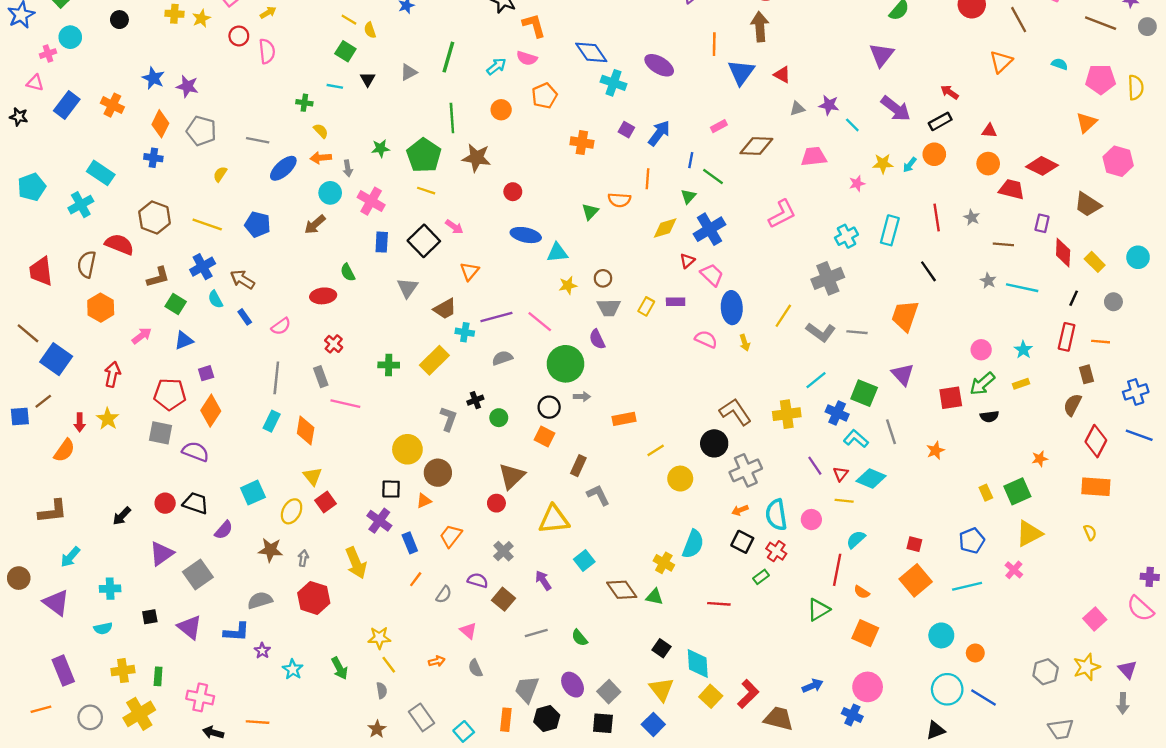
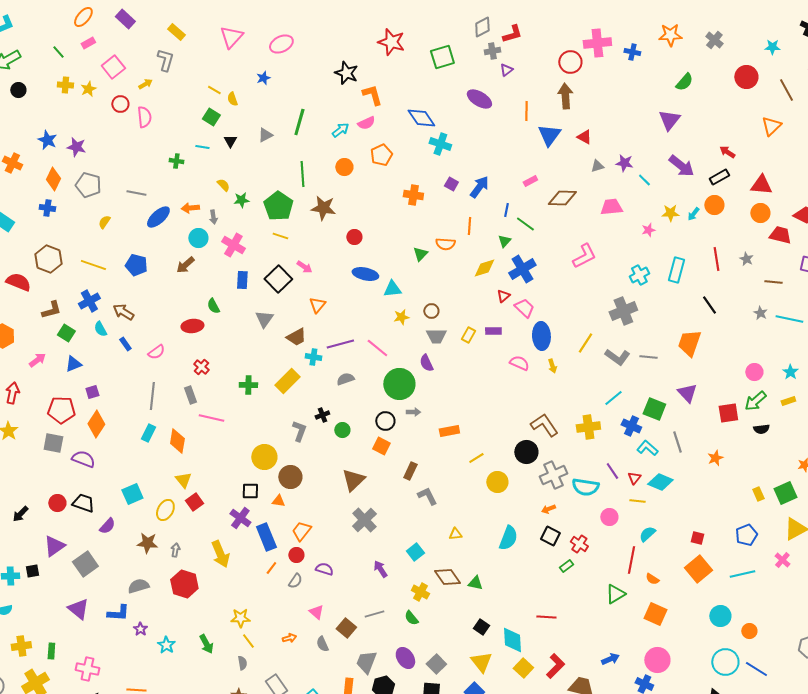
pink semicircle: (527, 58) -> (366, 123), turned -42
purple ellipse: (659, 65) -> (479, 99), moved
yellow semicircle: (321, 131) -> (223, 185), moved
red triangle: (989, 131) -> (761, 185), size x1.6
orange triangle: (424, 501) -> (278, 501), turned 32
red circle: (496, 503) -> (296, 555), moved
cyan semicircle: (776, 515) -> (585, 487), moved, turned -72
yellow triangle: (554, 520) -> (455, 534), moved, size x0.5
blue rectangle: (410, 543) -> (266, 537), size x1.5
gray cross: (503, 551) -> (364, 520), moved, size x1.4
yellow cross: (664, 563) -> (420, 592), moved
brown square: (503, 599) -> (346, 628), moved
red line: (719, 604) -> (546, 617), moved
black square: (150, 617) -> (32, 571), moved

